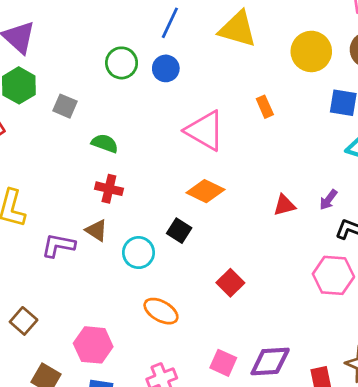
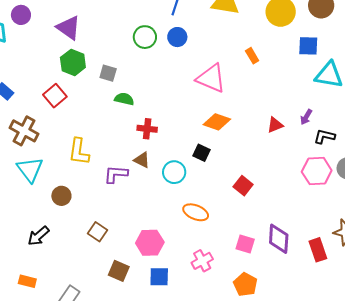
green semicircle: (105, 143) -> (124, 99), moved
purple diamond: (270, 361) -> (279, 239), turned -76

